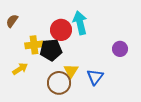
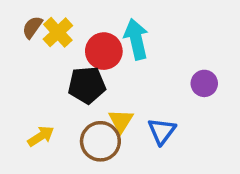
brown semicircle: (12, 21) -> (32, 27), moved
yellow cross: (34, 45) -> (58, 32), moved, turned -36
yellow arrow: (20, 69) -> (41, 136), moved

